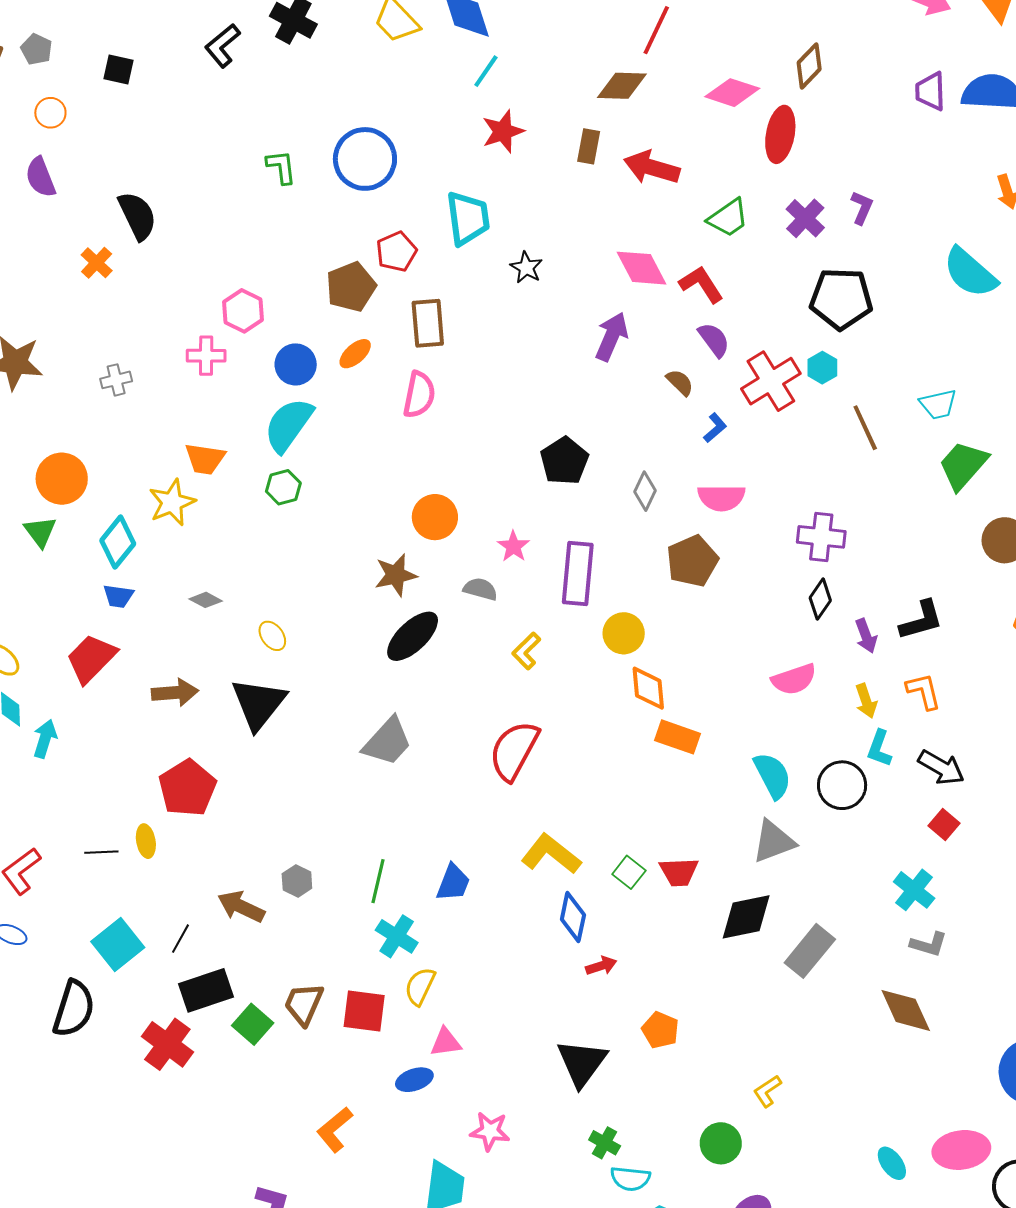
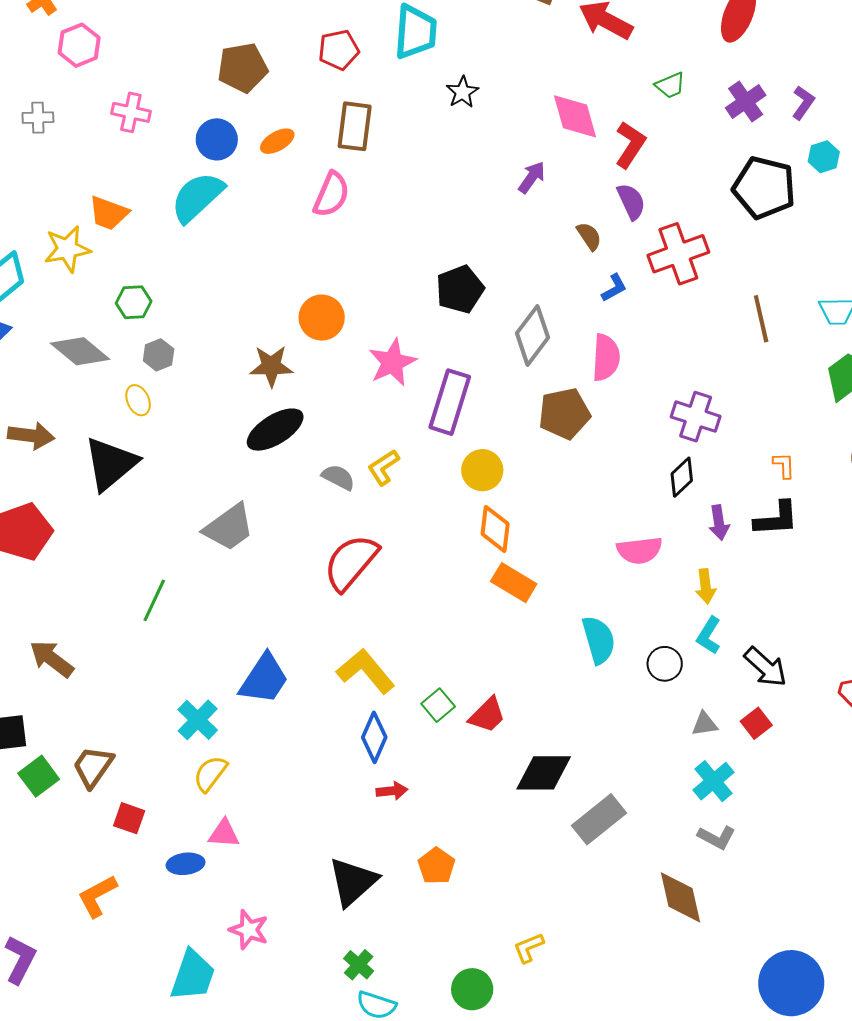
green trapezoid: (728, 218) -> (670, 85), size x0.7
red L-shape: (701, 284) -> (630, 145), turned 54
brown pentagon: (351, 287) -> (243, 68), moved
pink hexagon: (243, 311) -> (79, 45), moved
purple arrow: (612, 337) -> (532, 177), size x0.7
cyan hexagon: (822, 368) -> (824, 157), moved
green hexagon: (283, 487) -> (134, 302), moved
gray diamond: (645, 491) -> (532, 335), size x1.5
pink semicircle: (721, 498) -> (606, 357), turned -99
pink star: (513, 546) -> (392, 362), size x1.5
gray semicircle: (480, 589) -> (338, 477), moved
gray diamond: (206, 600) -> (80, 351), size x1.8
orange L-shape: (924, 691) -> (784, 465), moved, size x0.7
black circle: (842, 785) -> (665, 664), size x0.7
gray triangle: (774, 841) -> (705, 724), moved, size x0.6
red trapezoid: (679, 872) -> (487, 715), turned -54
gray hexagon: (297, 881) -> (159, 355), moved
green line: (378, 881) -> (154, 600), moved
blue trapezoid: (453, 883) -> (264, 679), size x1.4
red square: (364, 1011) -> (129, 818), moved, size x0.7

